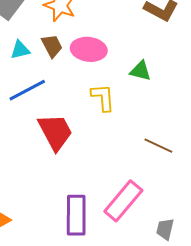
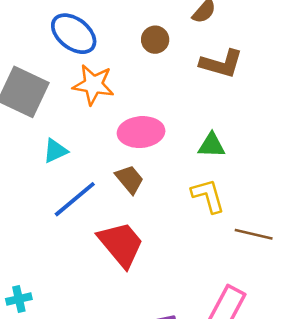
brown trapezoid: (52, 46) -> (130, 179), moved
yellow L-shape: (103, 97) -> (208, 196), moved

